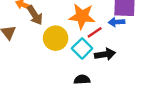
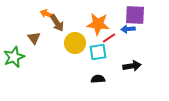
cyan square: (82, 48) -> (98, 52), turned 36
black arrow: (105, 54) -> (132, 66), moved

